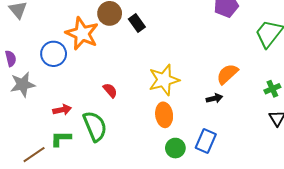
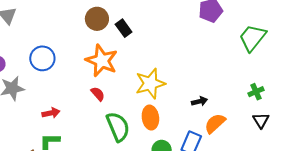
orange star: (82, 34) -> (102, 61), moved
orange semicircle: (227, 74) -> (215, 123), moved
green semicircle: (95, 126) -> (118, 127), moved

